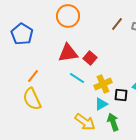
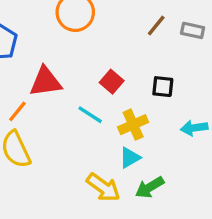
red triangle: (68, 53) -> (46, 82), moved
black square: (121, 95) -> (163, 87), moved
green arrow: (113, 122) -> (150, 187), turned -102

